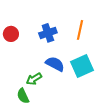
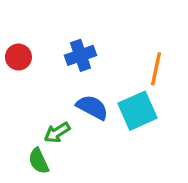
orange line: (80, 30) -> (156, 69), moved

